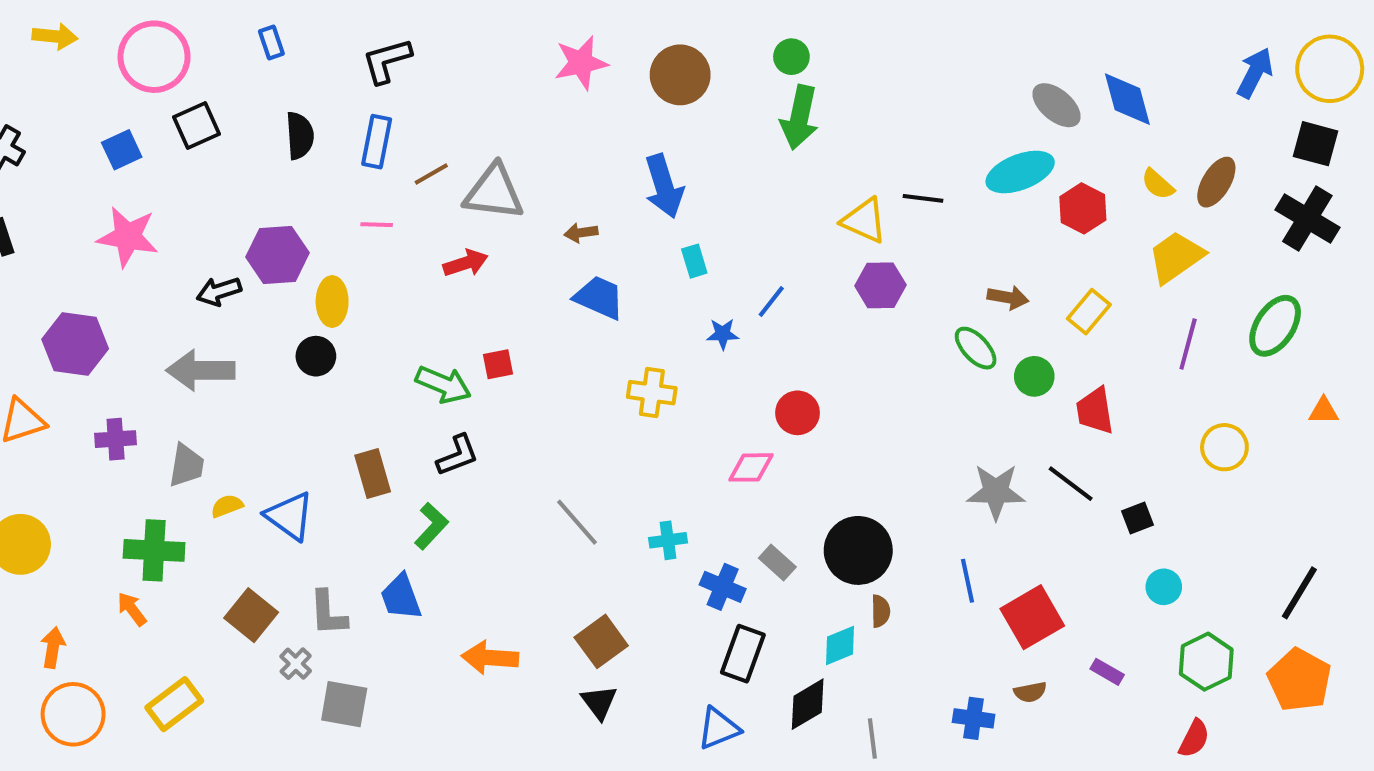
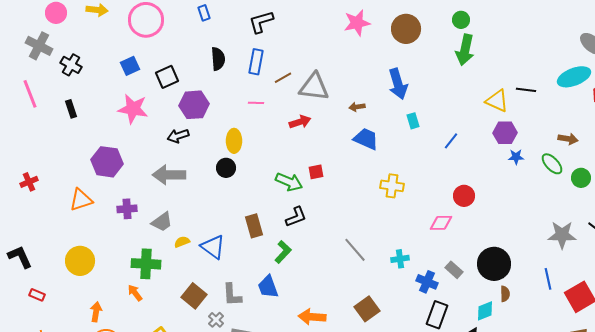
black square: (197, 125) -> (167, 77), moved
purple hexagon: (277, 255) -> (194, 105), moved
blue star: (723, 334) -> (516, 157), moved
gray trapezoid: (186, 465) -> (162, 222), turned 45

